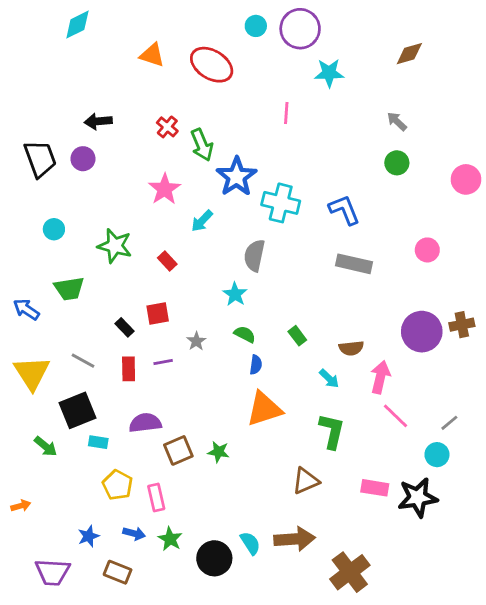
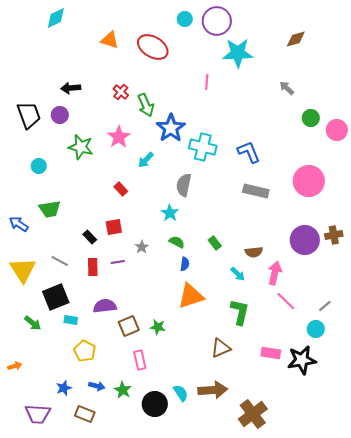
cyan star: (329, 73) -> (238, 53), size x1.4
green circle: (397, 163) -> (311, 118), moved
green star: (115, 246) -> (81, 147), moved
pink circle: (427, 250) -> (309, 181), size x1.8
pink rectangle: (156, 497) -> (140, 360), moved

